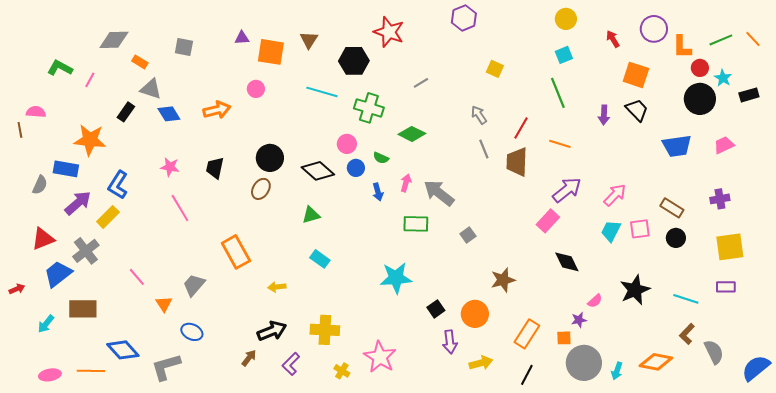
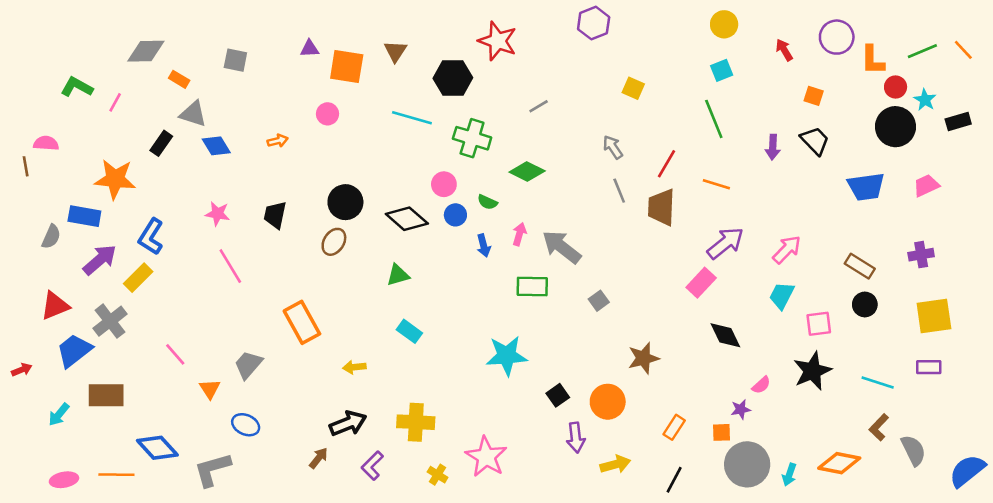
orange square: (636, 75) -> (814, 96), size x0.6
orange arrow: (217, 110) -> (278, 141), size x0.6
pink square: (640, 229) -> (819, 324), moved
orange rectangle: (527, 334) -> (674, 427), size x0.7

